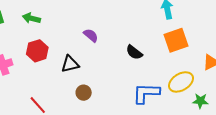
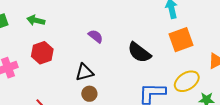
black semicircle: (134, 52) -> (139, 52), size x1.4
black triangle: (70, 64) -> (84, 72), moved

